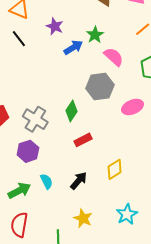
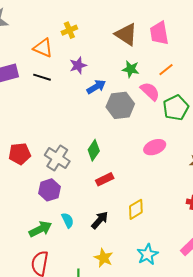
purple star: (55, 26) -> (78, 65), turned 30
green star: (95, 35) -> (131, 69), moved, turned -30
black line: (19, 39) -> (42, 77), turned -36
pink semicircle: (114, 57) -> (150, 91), moved
gray hexagon: (100, 87) -> (120, 105), moved

